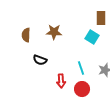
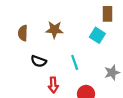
cyan line: (81, 68) -> (75, 62), moved
red arrow: (61, 81) -> (53, 85), moved

